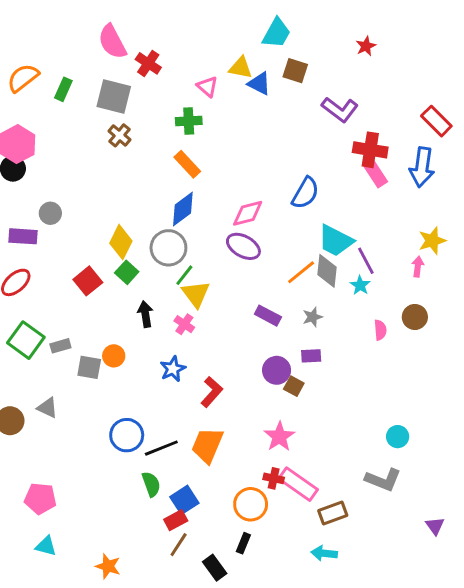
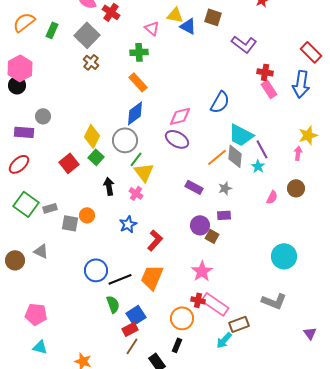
gray square: (114, 97) -> (87, 35), turned 30
red cross: (370, 150) -> (265, 72), size x0.7
pink semicircle: (380, 330) -> (272, 197), turned 32
cyan circle: (398, 437) -> (284, 256), moved, size x1.6
cyan arrow: (324, 553) -> (224, 340), moved, turned -54

